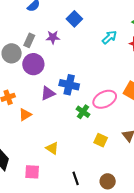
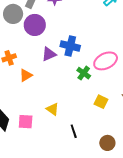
pink square: (32, 172) -> (26, 122), moved
black line: (76, 178) -> (74, 131), moved

